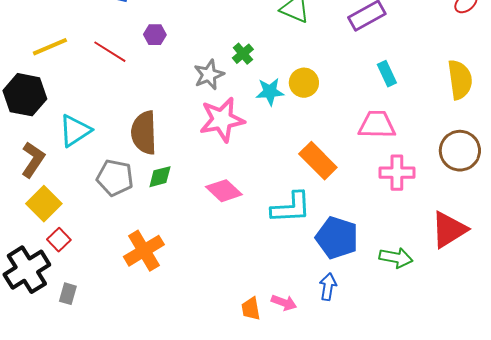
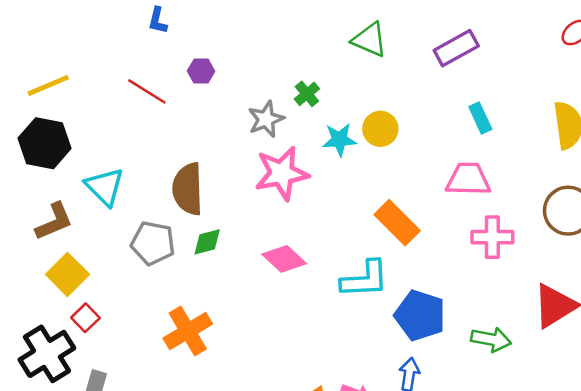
yellow line: (50, 47) -> (48, 85), moved
cyan triangle: (75, 131) -> (105, 187), turned -42
brown L-shape: (33, 160) -> (54, 221), turned 33

